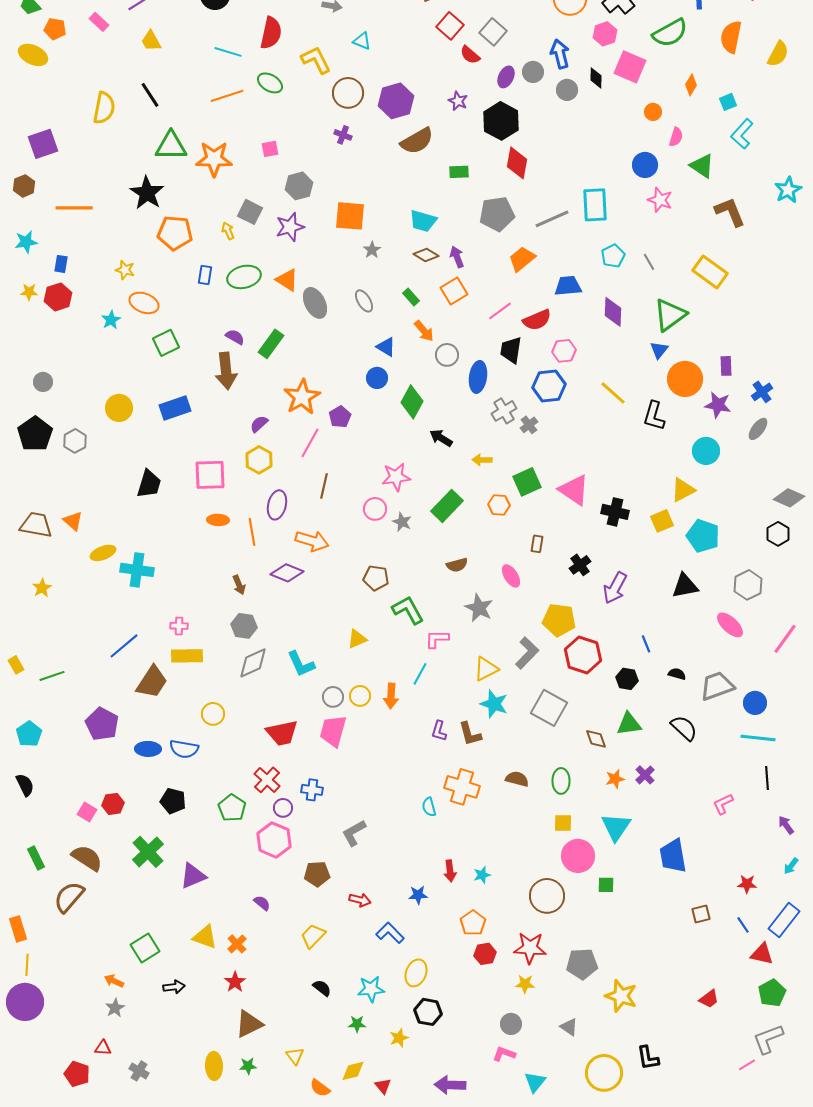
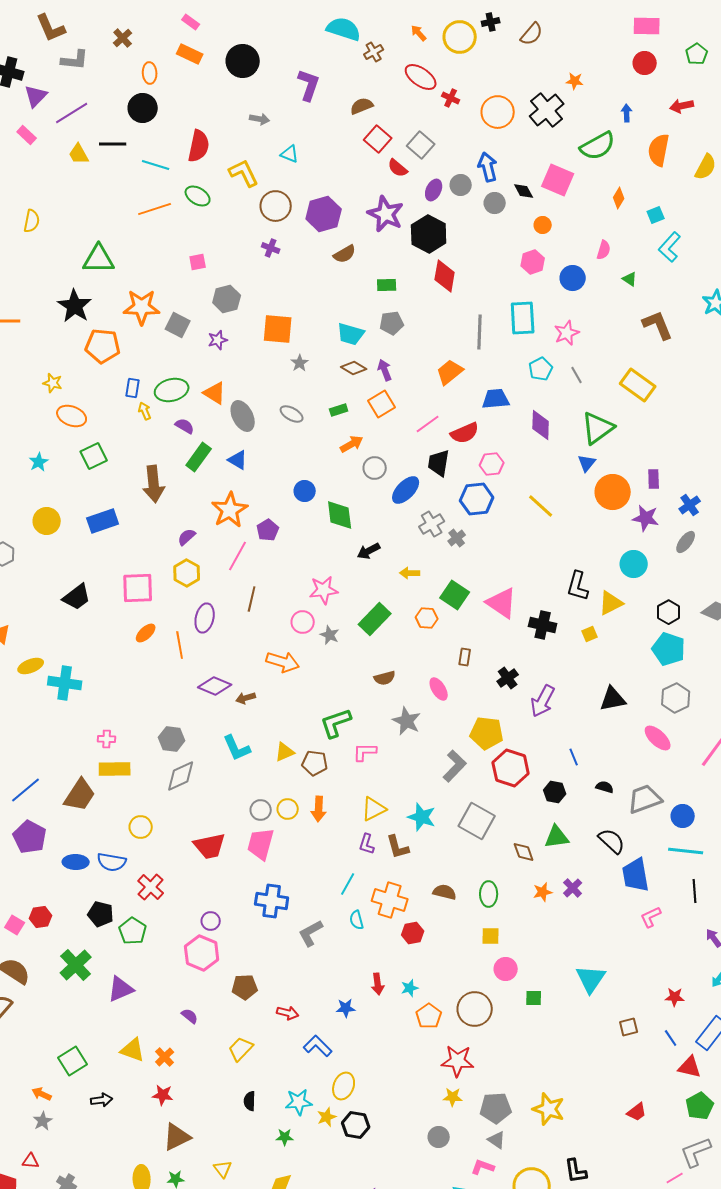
pink hexagon: (605, 34) -> (533, 262), moved
black diamond: (596, 78) -> (524, 191), turned -30
black line: (150, 95) -> (113, 144), moved, turned -56
purple star: (458, 101) -> (386, 214), size x1.8
yellow semicircle: (104, 108) -> (32, 221), size x0.7
orange circle: (653, 112) -> (543, 225), moved
brown semicircle: (417, 141) -> (345, 254), size x0.7
orange star: (214, 159) -> (142, 307), moved
green triangle: (702, 166) -> (630, 279), size x0.6
pink star: (660, 200) -> (567, 333), moved, turned 30
gray pentagon: (497, 214) -> (392, 323), moved, size x0.7
gray line: (552, 219) -> (480, 332), turned -64
purple star: (290, 227) -> (218, 340), size x0.7
yellow arrow: (228, 231) -> (145, 411), moved
green rectangle: (411, 297) -> (339, 410), turned -66
gray ellipse: (364, 301) -> (292, 414), turned -30
cyan star: (111, 320) -> (39, 462), moved
orange arrow: (424, 331) -> (352, 444), turned -80
purple semicircle: (235, 337) -> (185, 426), moved
blue triangle: (386, 347) -> (238, 460), moved
blue ellipse: (478, 377) -> (406, 490), turned 36
green diamond: (412, 402) -> (340, 515), turned -36
black L-shape: (654, 416) -> (578, 586), moved
black arrow: (441, 438) -> (369, 551), turned -60
green square: (527, 482) -> (455, 595), turned -32
black trapezoid: (149, 484) -> (77, 597), turned 36
orange ellipse: (218, 520) -> (146, 633), turned -45
yellow square: (662, 521) -> (590, 634), size x0.7
black hexagon: (778, 534) -> (669, 612), moved
cyan pentagon: (703, 536) -> (669, 649), moved
orange arrow: (312, 541) -> (283, 662), moved
brown pentagon: (376, 578) -> (315, 763), moved
brown arrow: (239, 585) -> (246, 698), moved, turned 96
green L-shape: (408, 610) -> (336, 723), turned -80
blue line: (124, 646) -> (26, 790), moved
cyan L-shape: (301, 664) -> (237, 748), moved
yellow triangle: (486, 669) -> (374, 809), moved
cyan line: (420, 674) -> (348, 884), moved
red cross: (267, 780) -> (151, 887), moved
blue cross: (312, 790) -> (272, 901), moved, size x1.5
green pentagon: (232, 808) -> (133, 931), moved
cyan triangle: (616, 827) -> (591, 979), moved
gray L-shape: (354, 833) -> (311, 933), moved
pink circle: (578, 856) -> (506, 969), size x0.7
blue trapezoid: (673, 856) -> (636, 875), moved
orange pentagon: (473, 923) -> (429, 1016), moved
red hexagon: (485, 954) -> (413, 933), moved
gray pentagon: (582, 964) -> (496, 1108), moved
red star: (235, 982) -> (163, 1095), turned -30
black semicircle: (322, 988) -> (250, 1101), turned -126
yellow star: (399, 1038) -> (327, 1117), moved
pink L-shape: (504, 1054) -> (483, 1167), moved

